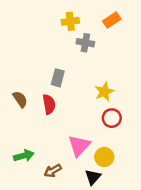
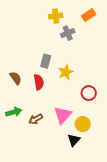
gray cross: (85, 43) -> (68, 33), turned -32
yellow star: (104, 92) -> (66, 72), moved
green arrow: (24, 156) -> (14, 112), moved
brown arrow: (53, 171) -> (36, 119), moved

